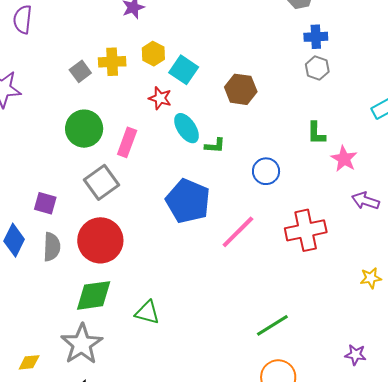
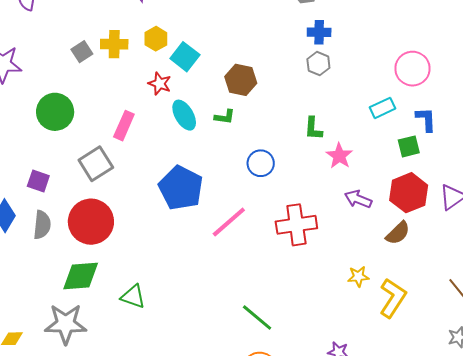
green circle: (84, 129) -> (55, 112), moved
green L-shape: (215, 146) -> (225, 117), moved
green line: (272, 325) -> (257, 318), turned 68
gray star: (82, 344) -> (66, 324), turned 30

